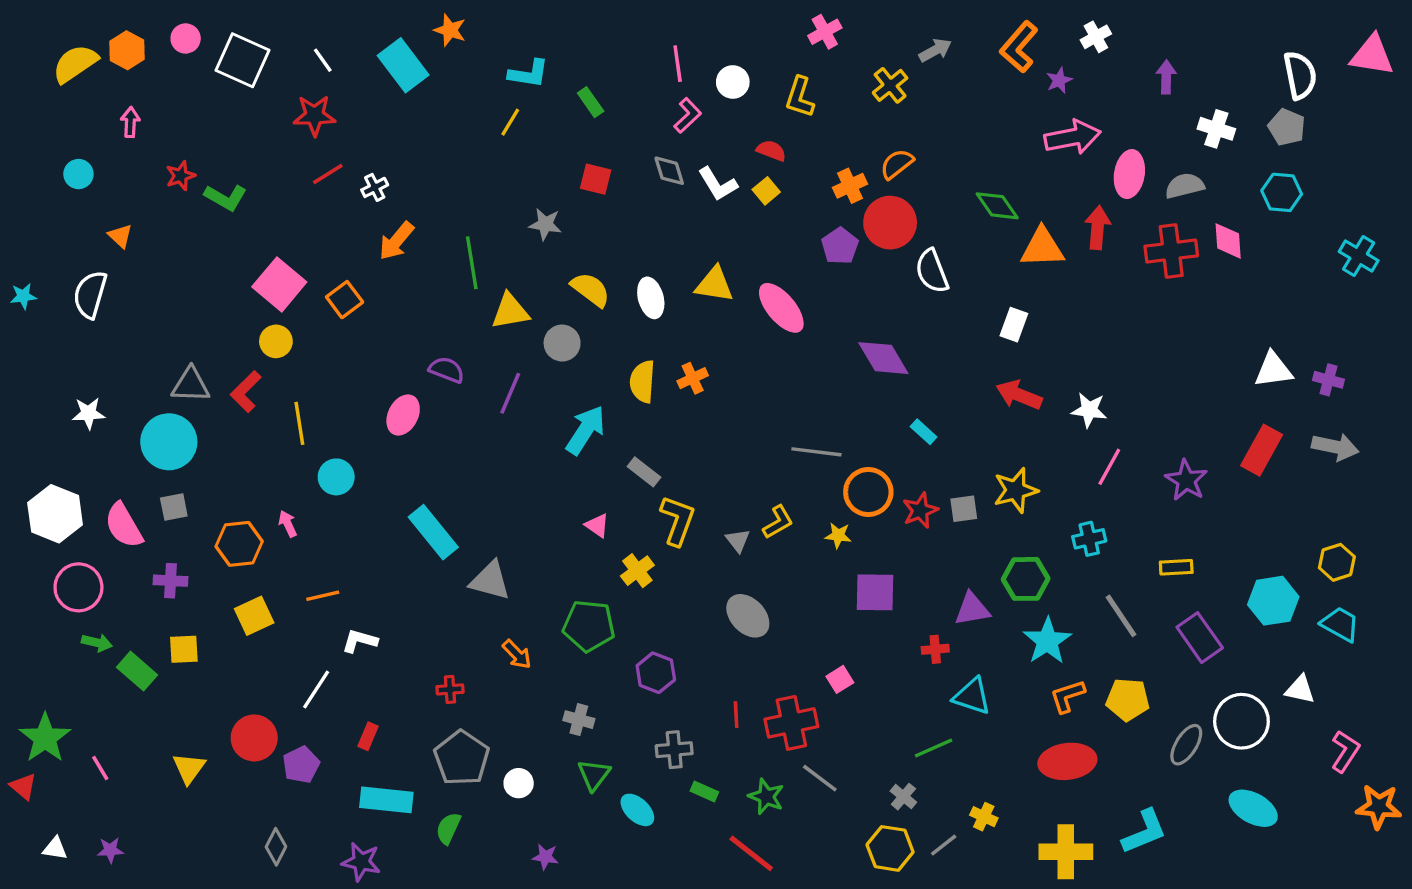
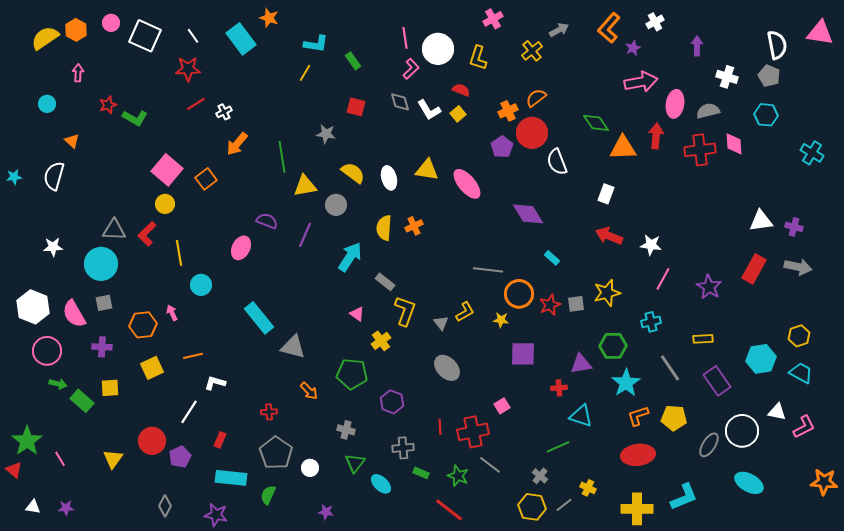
white circle: (733, 82) -> (438, 49), size x1.6
pink L-shape: (1345, 751) -> (804, 427), moved, turned 30

